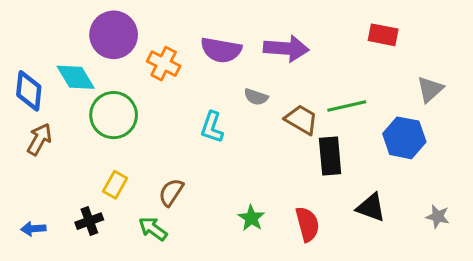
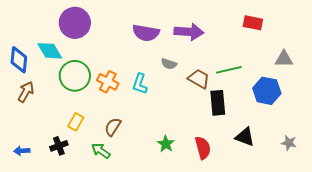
orange cross: (164, 64) -> (108, 82), moved
gray triangle: (430, 89) -> (284, 59), turned 42

